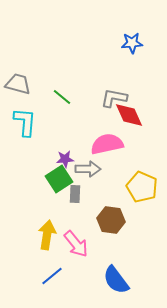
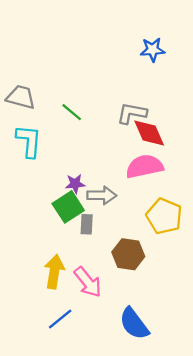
pink semicircle: (107, 144) -> (144, 166), moved

